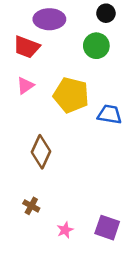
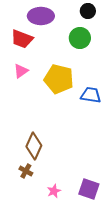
brown diamond: (41, 152) -> (34, 146), moved

